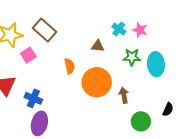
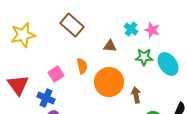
brown rectangle: (44, 30) -> (72, 25), moved
pink square: (28, 55) -> (56, 74), moved
cyan ellipse: (156, 64) -> (168, 64), turned -30

